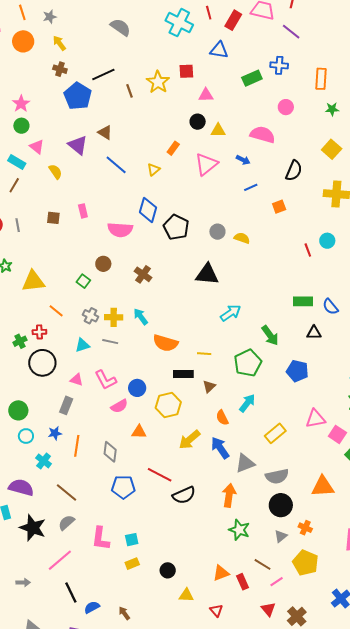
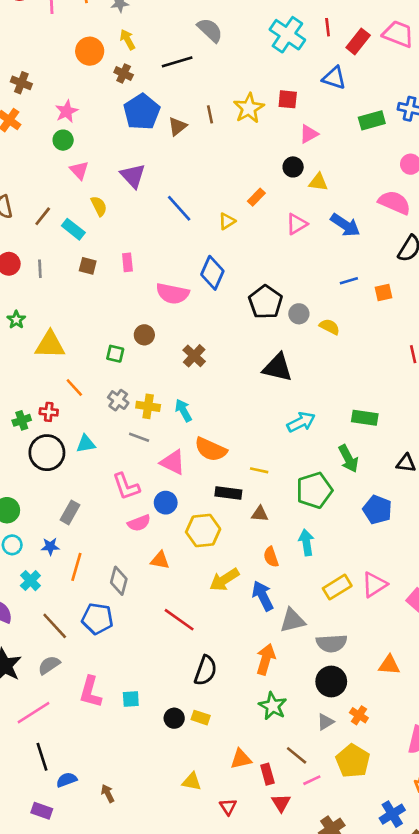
orange circle: (23, 41) -> (90, 51), moved
black line: (103, 74) -> (177, 62), moved
pink triangle: (206, 95) -> (309, 134), turned -35
brown triangle: (105, 132) -> (177, 126), moved, turned 42
pink semicircle: (262, 135) -> (394, 202), moved
blue arrow: (243, 160) -> (345, 225), size x1.6
cyan rectangle: (17, 162) -> (73, 229), moved
pink triangle: (206, 164) -> (297, 224), size x0.7
blue line: (251, 187) -> (349, 281), moved
black pentagon: (176, 227) -> (266, 302), moved
green square: (83, 281) -> (115, 354), turned -32
green rectangle: (303, 301) -> (365, 418), moved
cyan triangle: (82, 345) -> (86, 444), moved
pink triangle: (77, 380) -> (173, 462), moved, size x1.5
brown triangle: (209, 386) -> (260, 514), turned 40
cyan arrow: (247, 403) -> (306, 542), turned -54
pink triangle: (315, 419) -> (374, 585), moved, turned -30
orange triangle: (323, 486) -> (389, 665), size x0.7
blue pentagon: (123, 487) -> (97, 619), moved
black semicircle: (184, 495) -> (206, 671), moved, turned -55
yellow rectangle: (132, 564) -> (201, 718), moved, turned 32
black circle: (168, 570) -> (174, 718), moved
red triangle: (268, 609) -> (281, 803), moved

